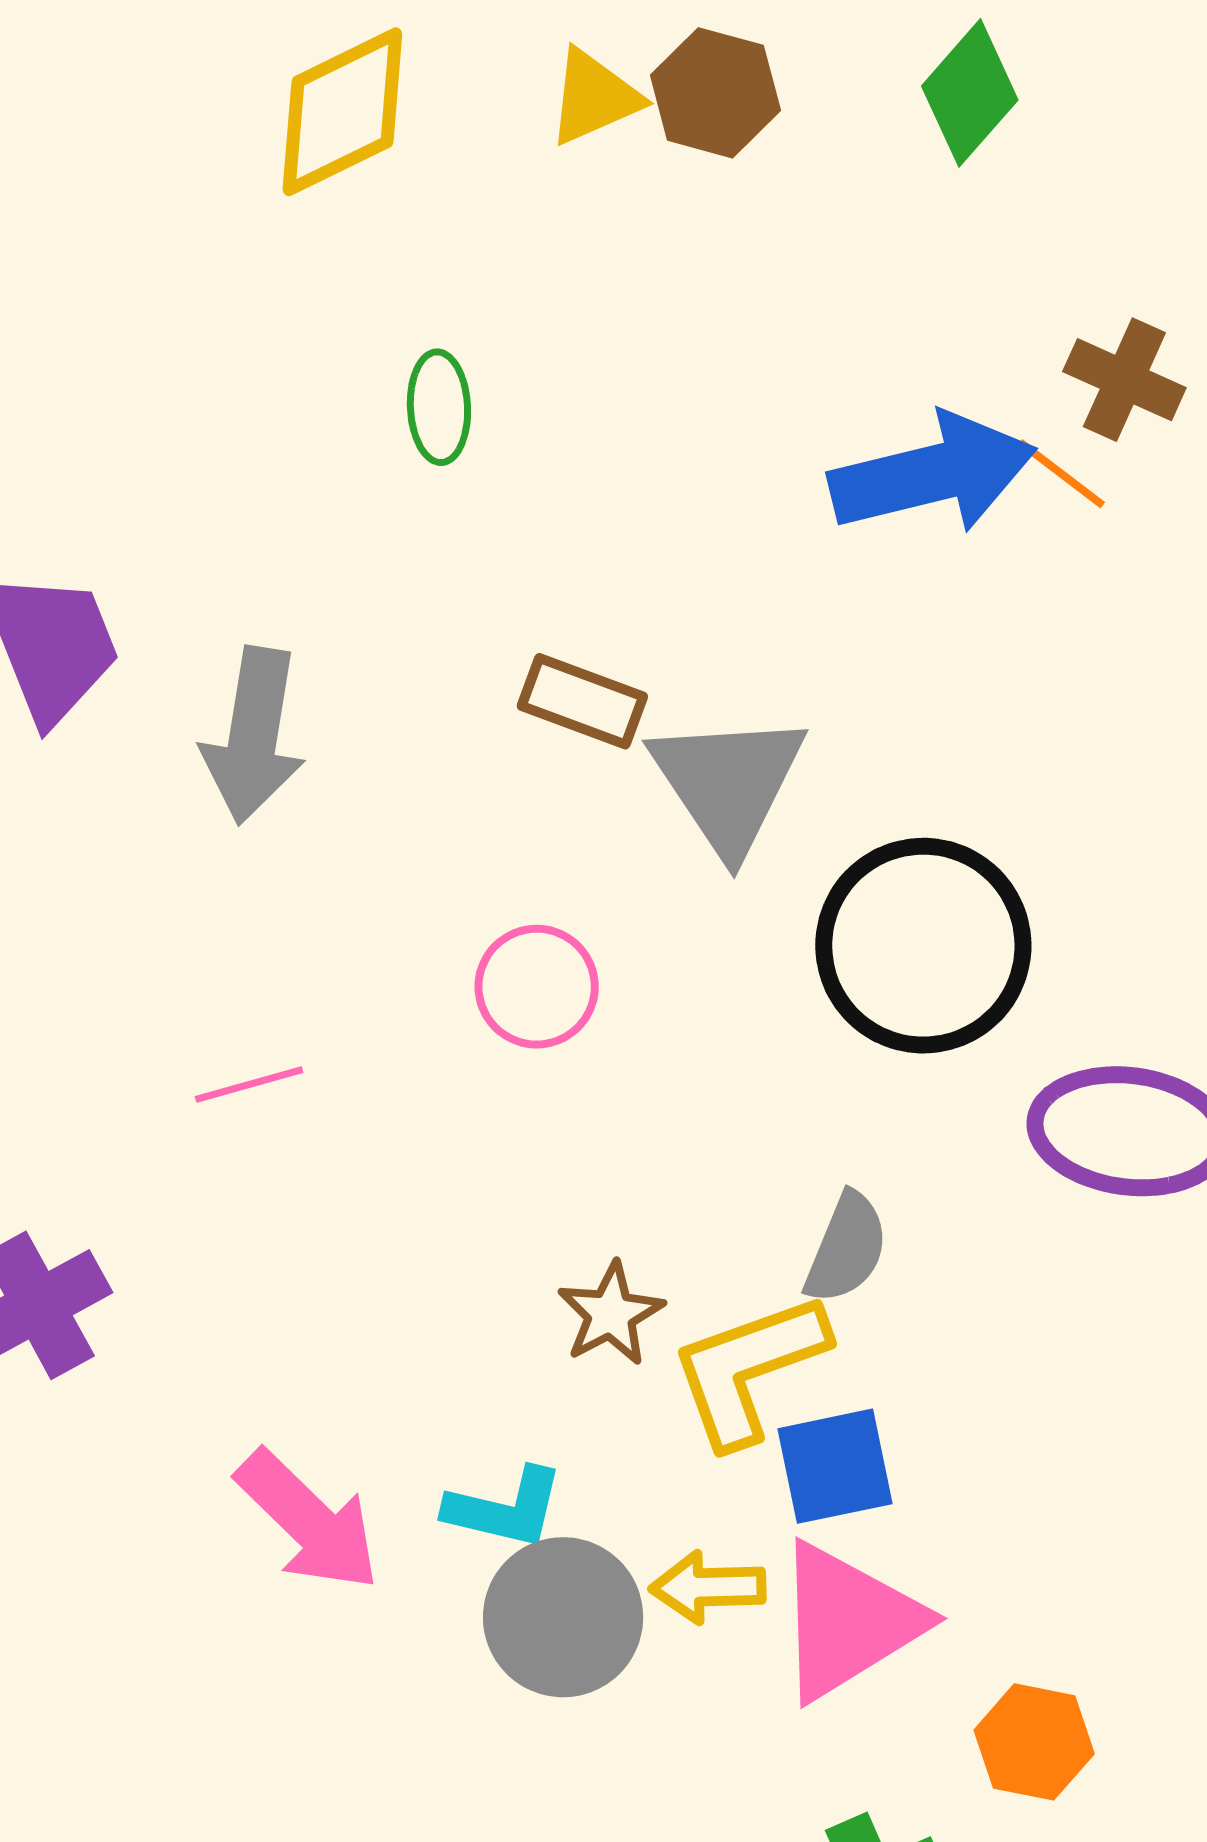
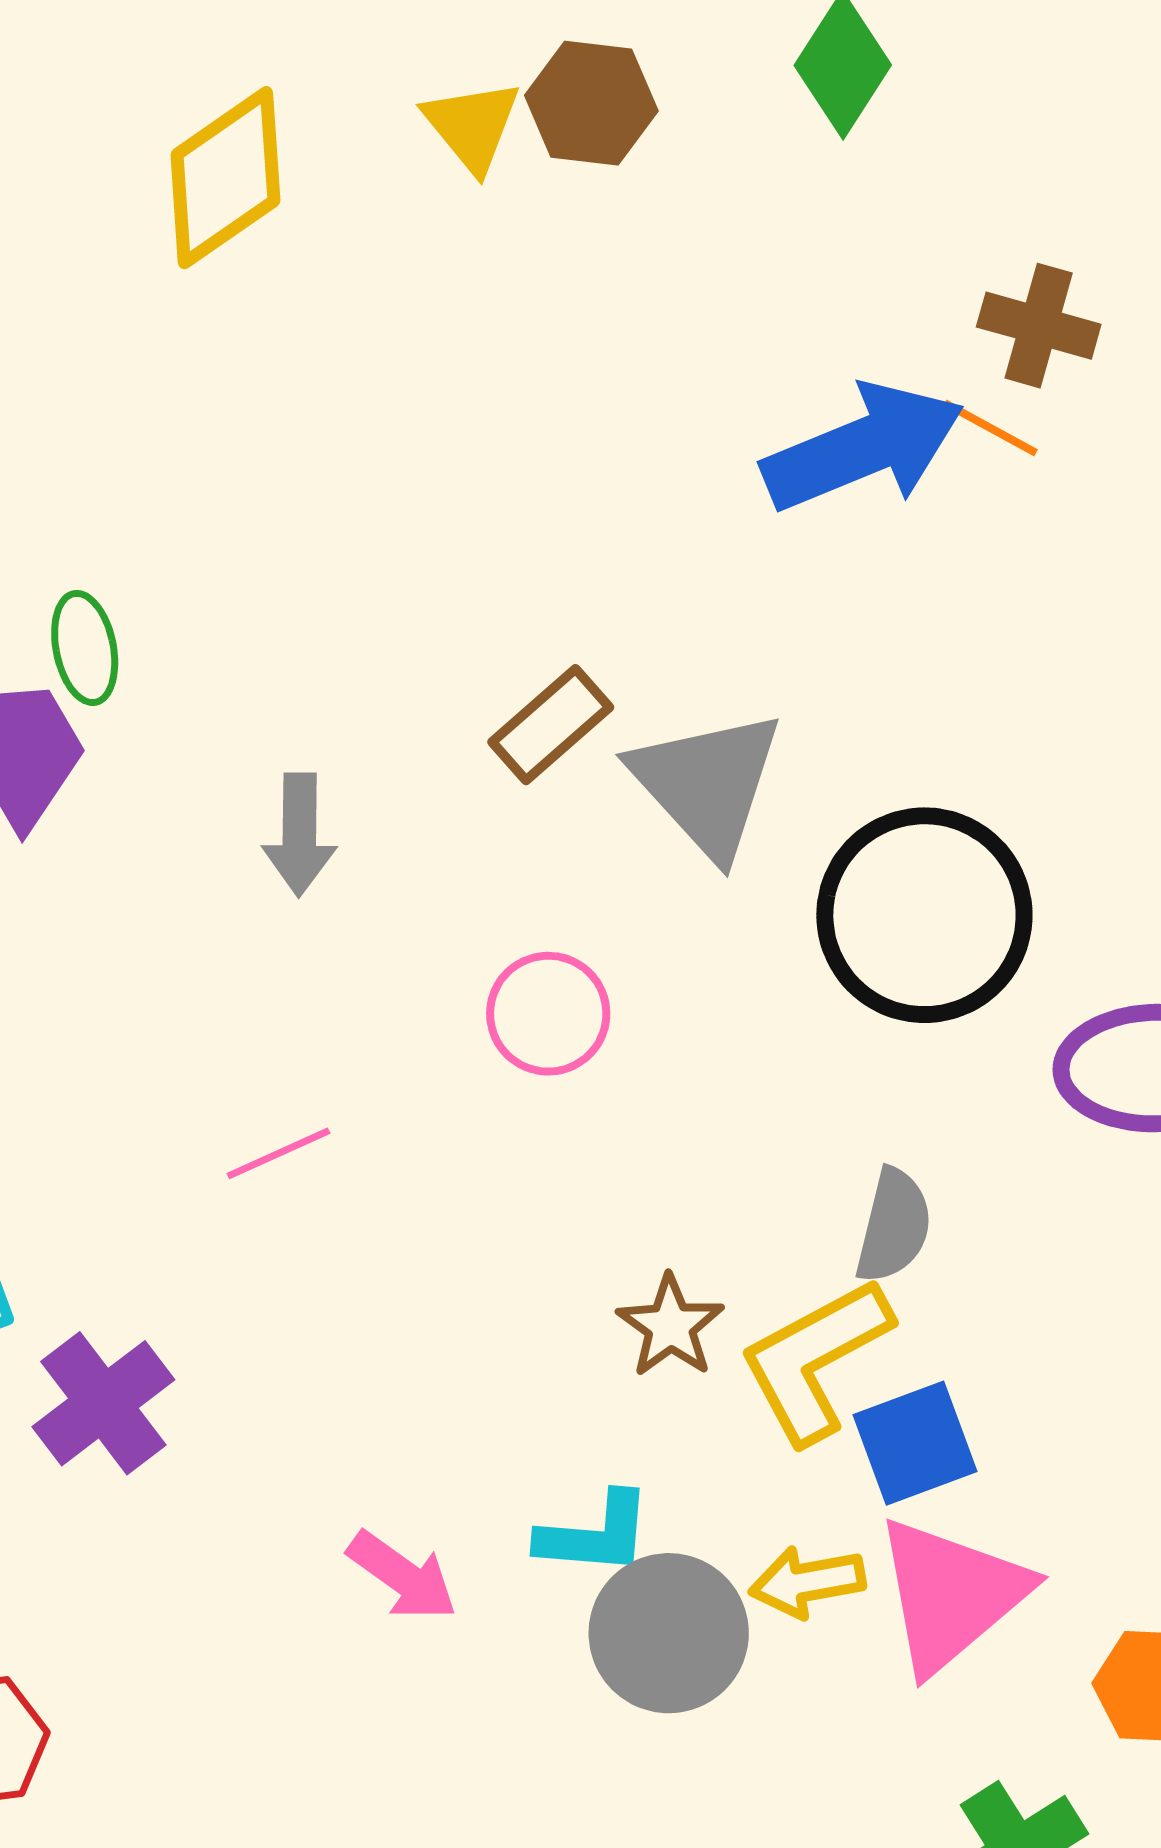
yellow triangle: (594, 97) -> (472, 126), turned -37
green ellipse: (439, 407) -> (85, 648), moved
brown rectangle: (582, 701) -> (551, 725), turned -53
gray arrow: (253, 736) -> (299, 835), moved, size x0.7
pink arrow: (308, 1521) -> (402, 1576), size x0.7

